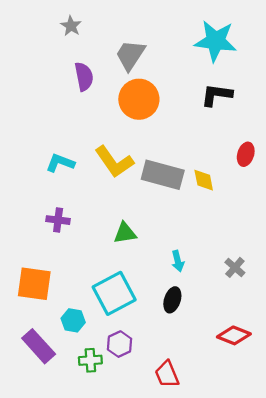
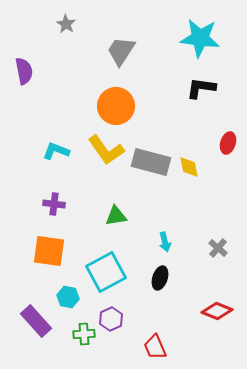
purple semicircle: (84, 77) -> (24, 71), moved
orange circle: (139, 99) -> (116, 106), moved
orange square: (34, 284) -> (49, 251), moved

